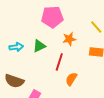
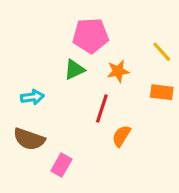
green triangle: (39, 46) -> (74, 70), moved
cyan arrow: (16, 47) -> (32, 97), moved

